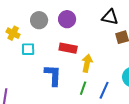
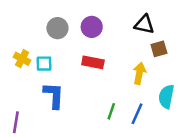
yellow cross: (13, 33) -> (22, 59), moved
yellow arrow: (87, 63) -> (139, 73), moved
blue L-shape: (53, 75) -> (54, 95), moved

